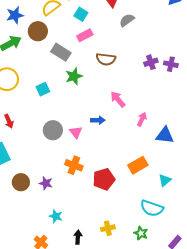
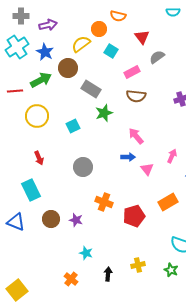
blue star: (15, 15) -> (45, 52), turned -30
pink rectangle: (85, 35) -> (132, 72), moved
pink arrow: (118, 99) -> (136, 136), moved
pink triangle: (76, 132) -> (147, 169), moved

